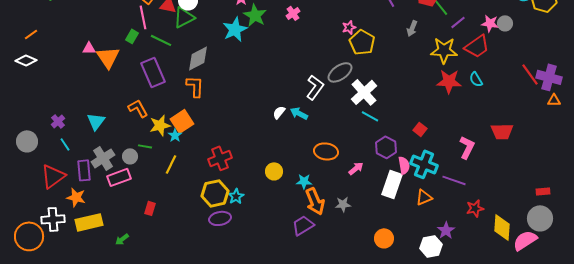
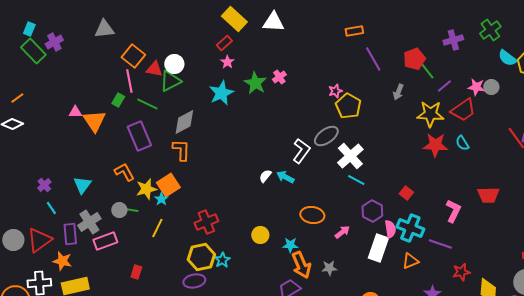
green star: (255, 15) -> (255, 83), moved
gray circle: (27, 141) -> (13, 240), moved
gray circle: (130, 156) -> (119, 210), moved
purple ellipse: (220, 218) -> (194, 281), moved

